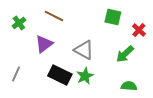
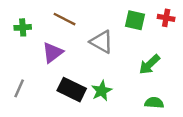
green cross: (19, 23) -> (23, 27), turned 32
red cross: (139, 30) -> (166, 18), moved, turned -32
gray triangle: (84, 50) -> (102, 42), moved

